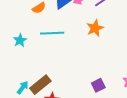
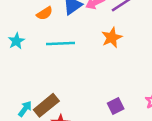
cyan star: (20, 40) -> (16, 41), moved

